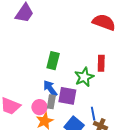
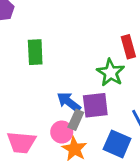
green rectangle: (53, 61) -> (35, 52), moved
gray rectangle: (51, 102) -> (76, 120), turned 32

